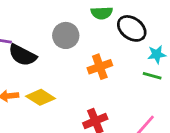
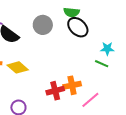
black ellipse: (132, 28) -> (78, 27), moved
orange cross: (100, 67) -> (72, 85), moved

